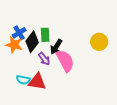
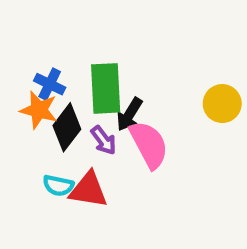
blue cross: (19, 33) -> (50, 84), turned -32
green rectangle: (45, 35) -> (106, 88), size x1.6
black diamond: (32, 42) -> (67, 127), moved

